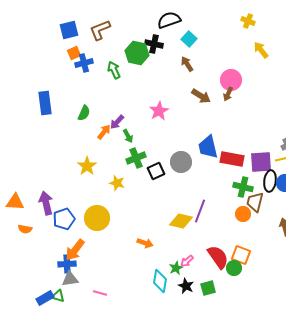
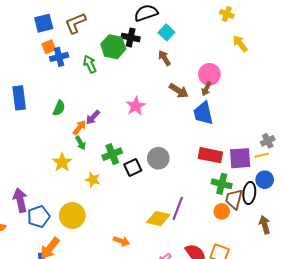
green arrow: (128, 136) -> (81, 143), moved
blue trapezoid: (208, 147) -> (203, 113), moved
black ellipse: (270, 181) -> (249, 193), moved

